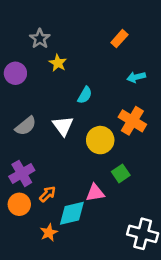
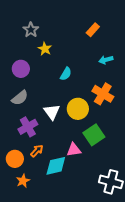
purple circle: (15, 73) -> (21, 69), moved
white triangle: (63, 126) -> (52, 112), moved
purple cross: (22, 173) -> (28, 127), moved
green square: (121, 173) -> (94, 135), size x1.5
orange star: (49, 233) -> (23, 181), moved

